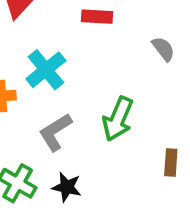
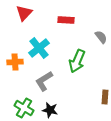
green arrow: (118, 119) -> (77, 61), moved

